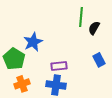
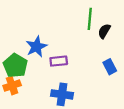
purple rectangle: (59, 66) -> (59, 61), moved
orange cross: (22, 84) -> (12, 86), moved

